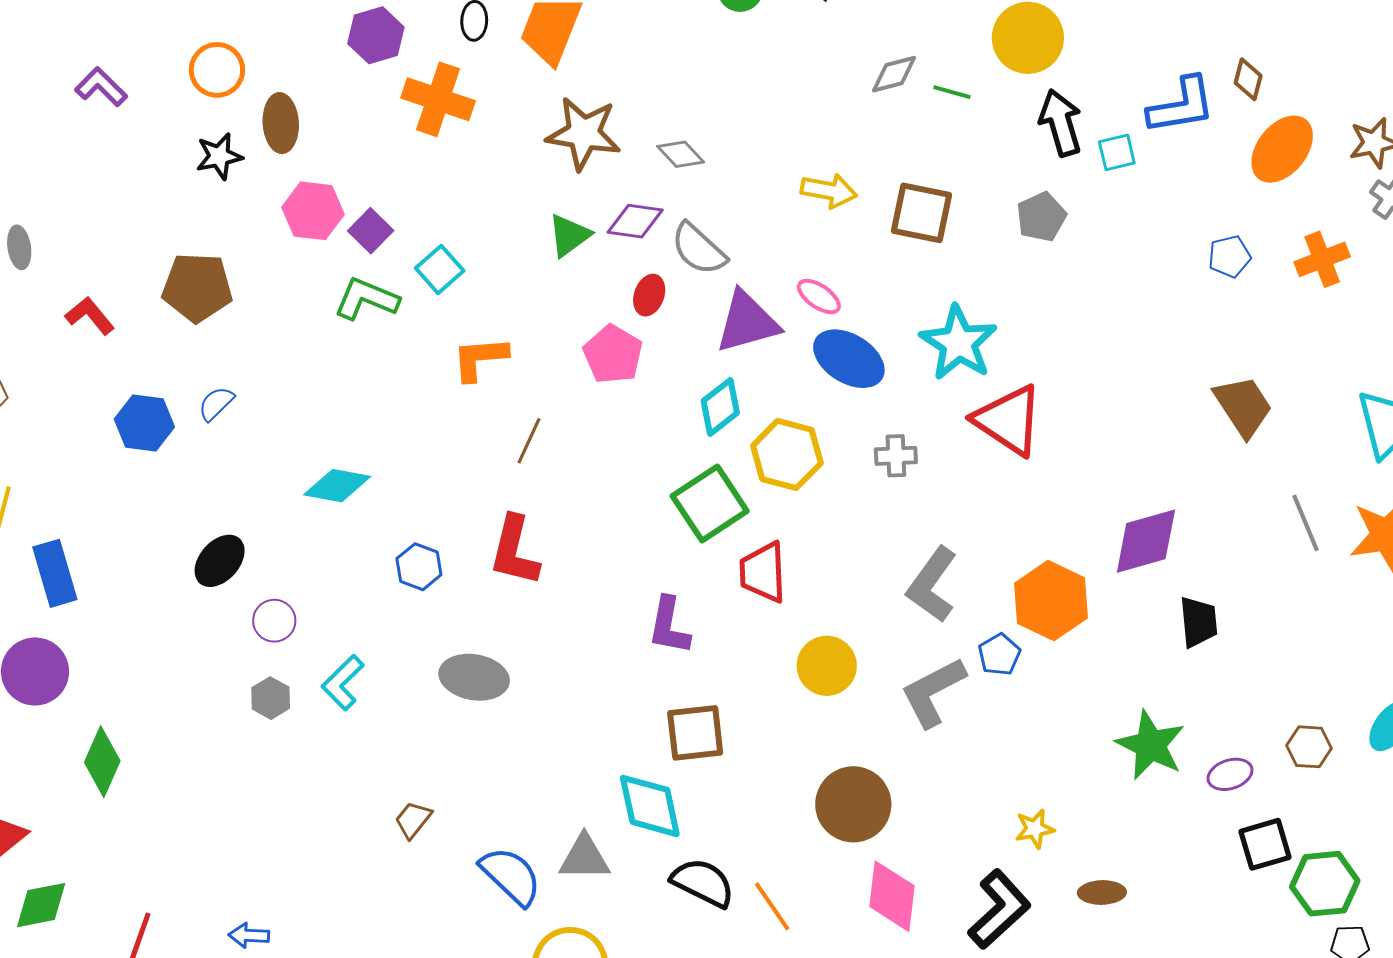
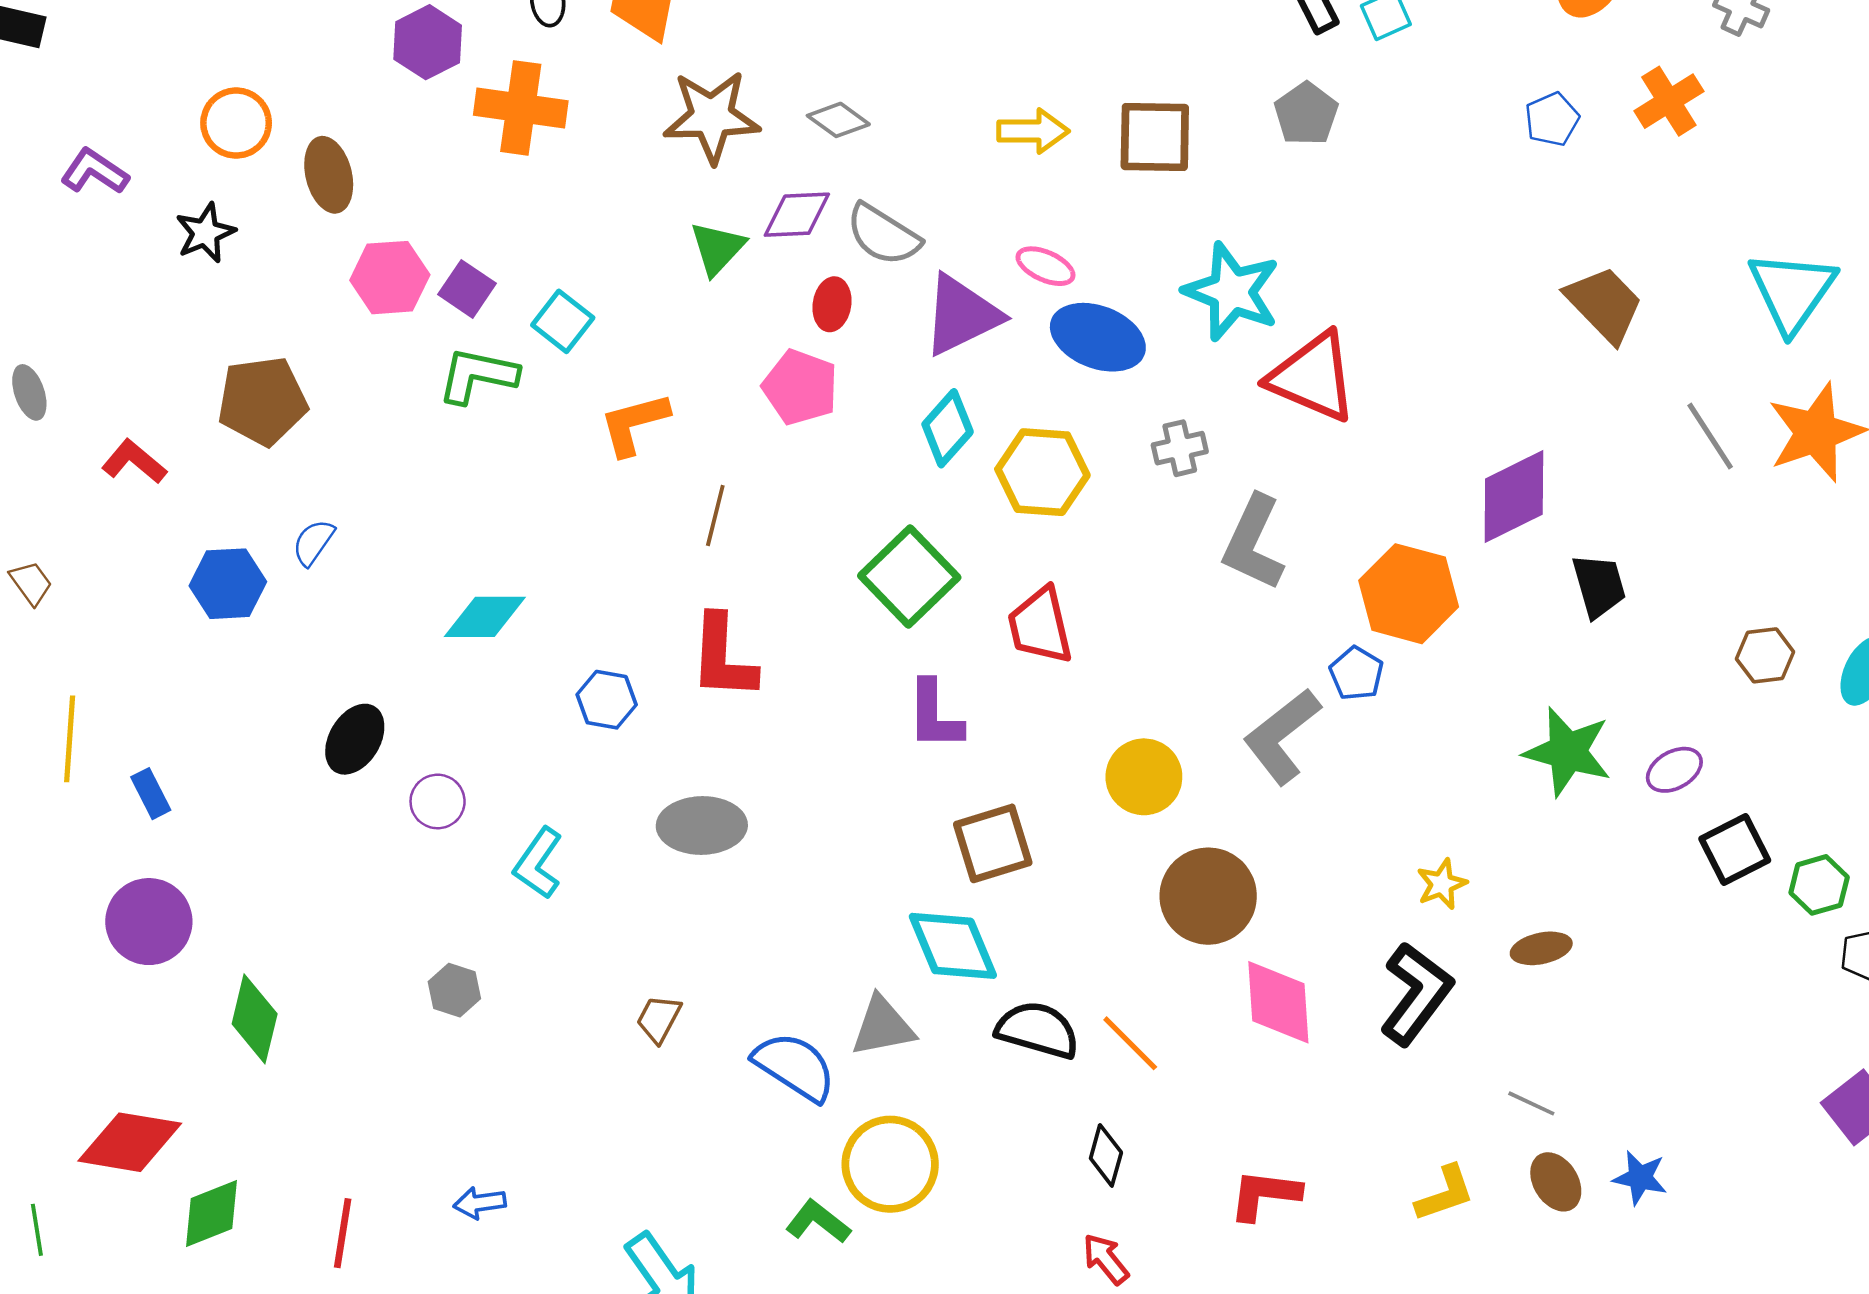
black star: (219, 156) -> (205, 233), moved
green square: (710, 503) -> (909, 577), moved
blue rectangle: (55, 573) -> (151, 794), size x0.6
gray L-shape: (932, 585) -> (1253, 543), moved
yellow circle: (827, 666) -> (1144, 777), moved
gray hexagon: (271, 698) -> (454, 990), moved
brown hexagon: (1309, 747) -> (1765, 655), moved
green hexagon: (1325, 884) -> (1819, 885), size x0.7

